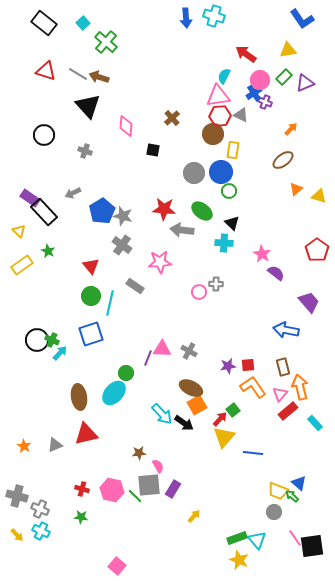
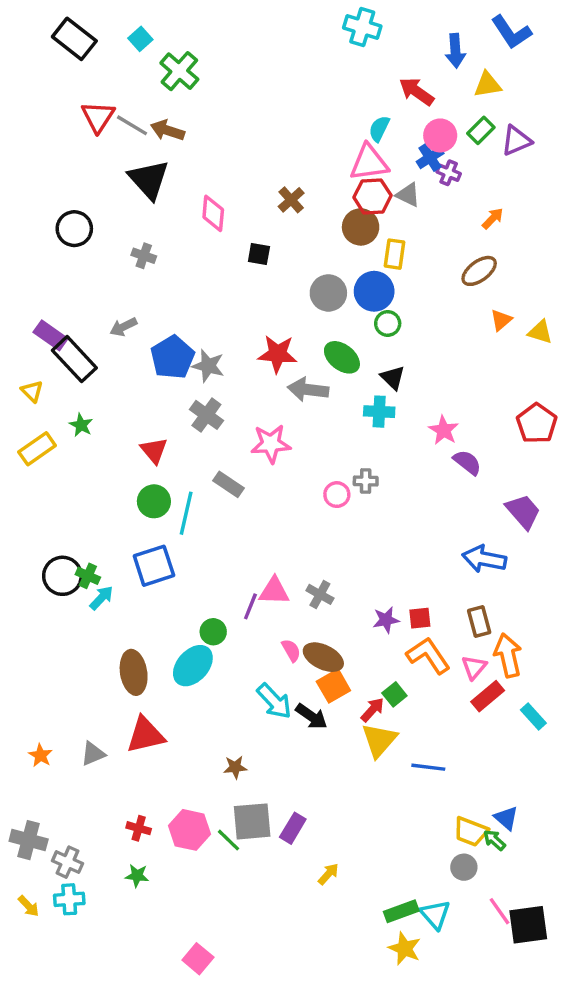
blue arrow: (186, 18) -> (455, 51), moved
red triangle: (46, 71) -> (98, 117), moved, turned 45
pink semicircle: (158, 466) -> (291, 650), moved
cyan cross: (41, 531) -> (69, 899), turned -30

